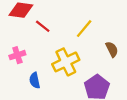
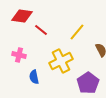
pink cross: (17, 55) -> (19, 55), turned 32

